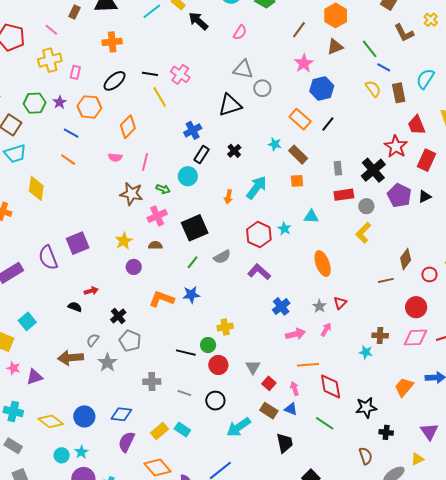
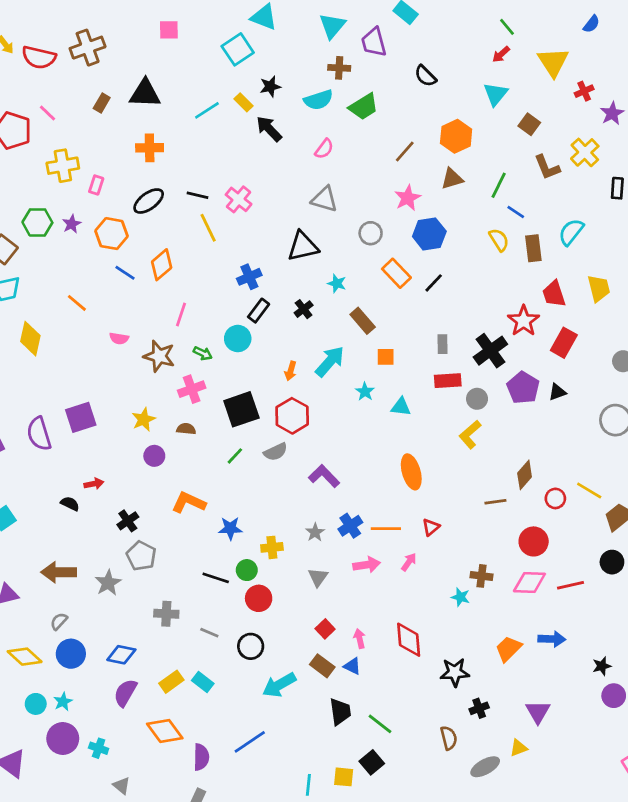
yellow cross: (431, 20) -> (585, 152), size x1.5
pink line: (51, 30) -> (47, 113), moved
green line: (370, 49) -> (499, 185), turned 60
gray circle: (262, 88) -> (371, 233), moved
blue line: (71, 133) -> (125, 273), moved
cyan star: (275, 144) -> (337, 283), moved
brown rectangle: (298, 155) -> (363, 321), moved
pink semicircle: (115, 157) -> (119, 338), moved
cyan star: (284, 229) -> (365, 392), moved
red hexagon: (259, 235) -> (292, 416), moved
blue star: (191, 295) -> (230, 528), moved
gray star: (319, 306) -> (315, 532), moved
gray semicircle: (93, 340) -> (59, 621), moved
orange line: (308, 365) -> (386, 529), moved
gray triangle: (253, 367) -> (318, 577), moved
green line: (325, 423) -> (380, 724), moved
black cross: (386, 432) -> (479, 708), turned -32

